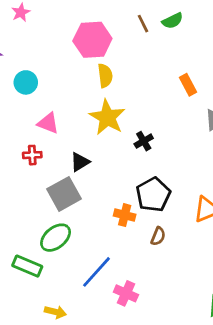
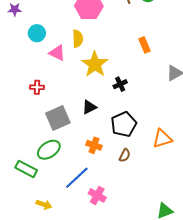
yellow semicircle: (105, 76) -> (78, 39), moved
orange rectangle: (188, 85) -> (145, 45), moved
pink triangle: (48, 123) -> (57, 53), moved
black triangle: (80, 162) -> (89, 107), moved
orange cross: (125, 215) -> (94, 145), moved

